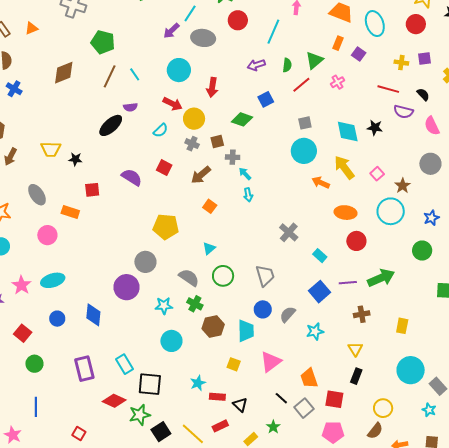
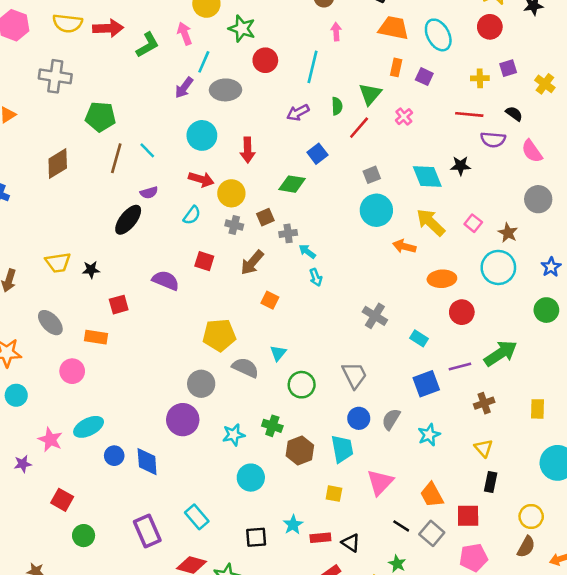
gray semicircle: (189, 278) -> (245, 368), moved
blue square: (319, 292) -> (426, 384), turned 30
blue circle: (57, 319) -> (114, 456), moved
black square: (150, 384) -> (256, 537), moved, size x0.7

